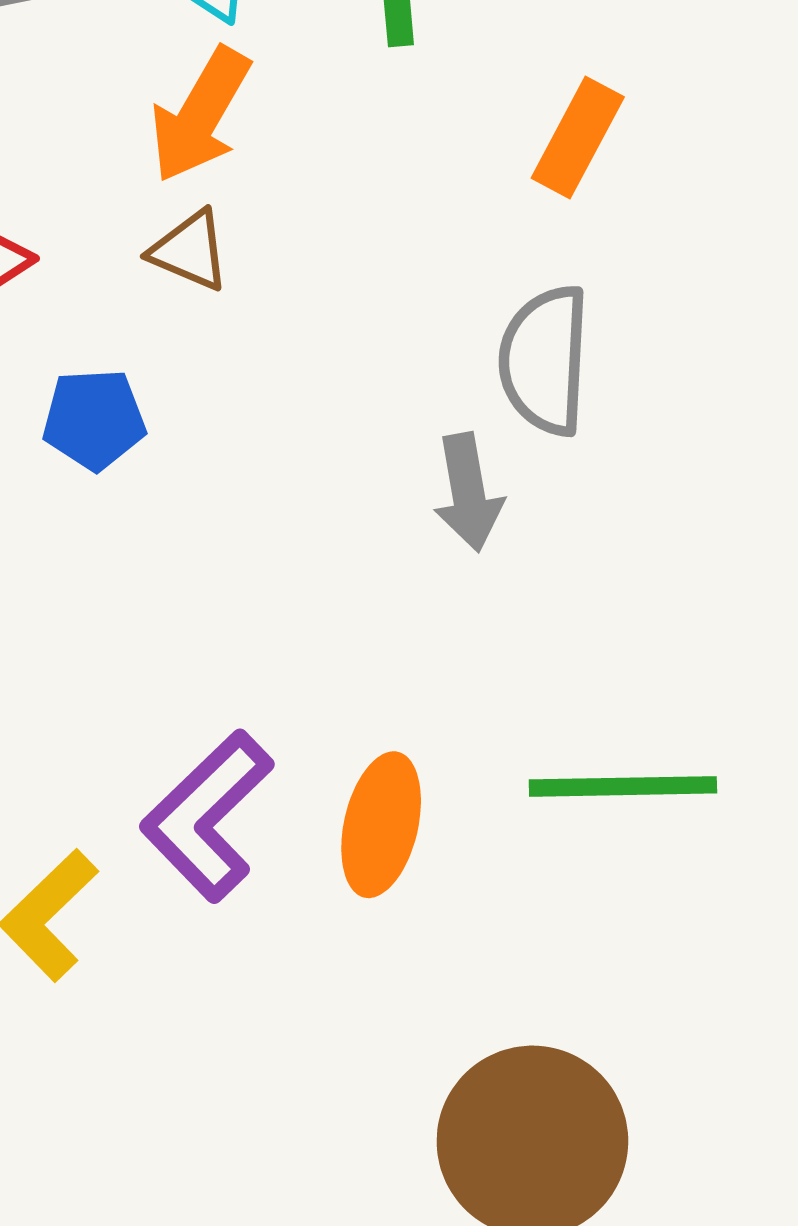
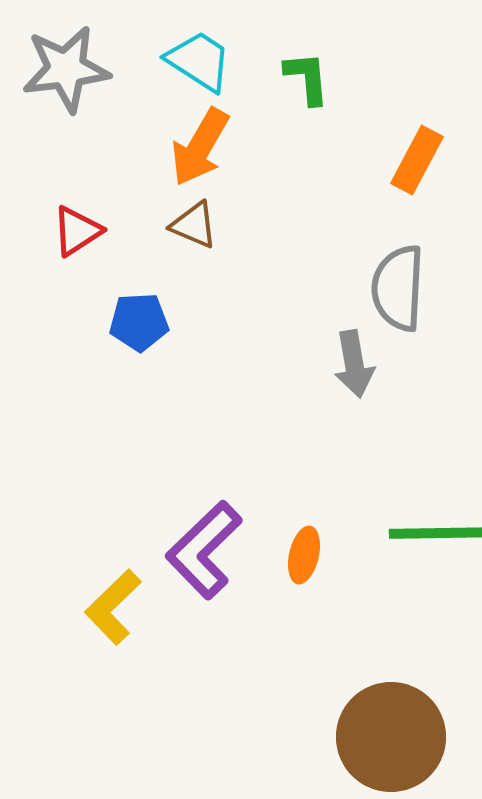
orange ellipse: (381, 825) -> (304, 555), size x0.7

